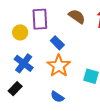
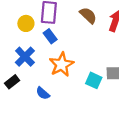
blue rectangle: (57, 43) -> (50, 36), moved
blue semicircle: (57, 97) -> (43, 93), moved

